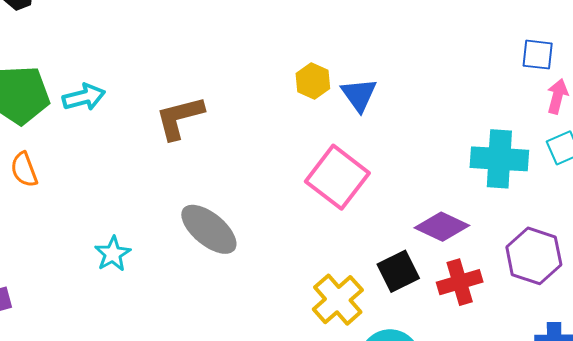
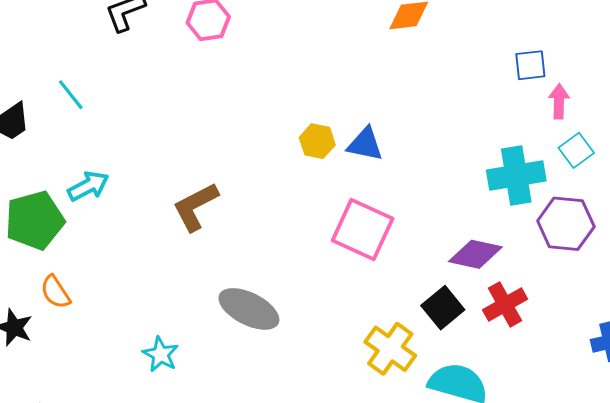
blue triangle: (359, 95) -> (365, 144), turned -30
cyan arrow: (84, 97) -> (88, 186), moved
purple hexagon: (534, 256) -> (566, 224), moved

